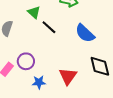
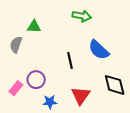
green triangle: (34, 12) -> (34, 27), moved, turned -40
black line: (49, 27) -> (70, 61), moved, turned 35

